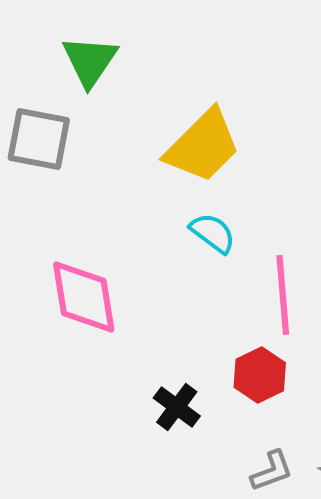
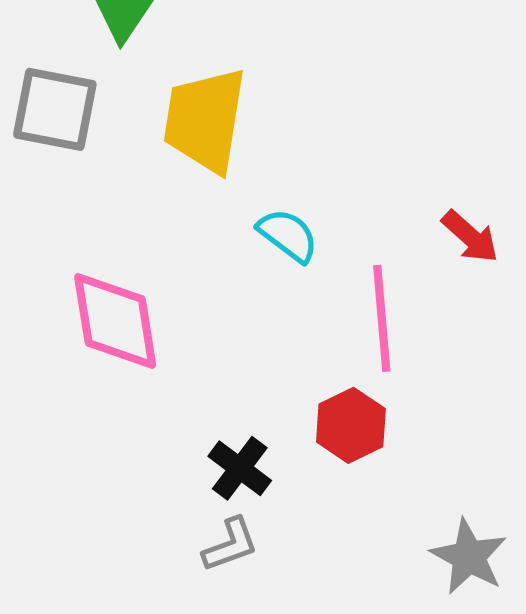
yellow trapezoid: (203, 146) -> (205, 120), moved, turned 144
gray L-shape: (272, 471) -> (230, 545), moved

